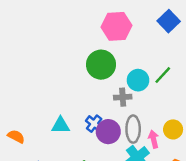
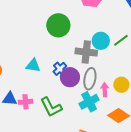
green circle: (101, 65) -> (58, 25), moved
gray cross: (123, 97) -> (86, 52), size x1.5

